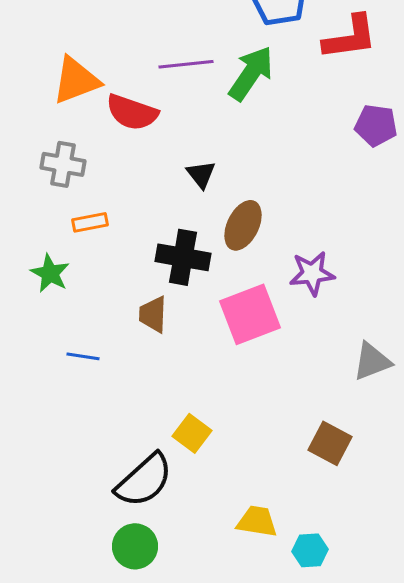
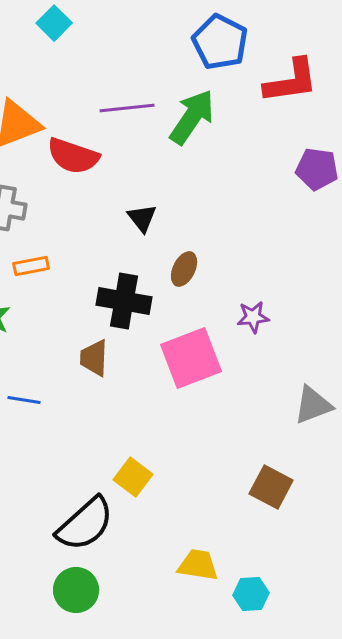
brown ellipse: (243, 225) -> (184, 269), size x0.7
purple star: (312, 273) -> (253, 317), size x0.7

